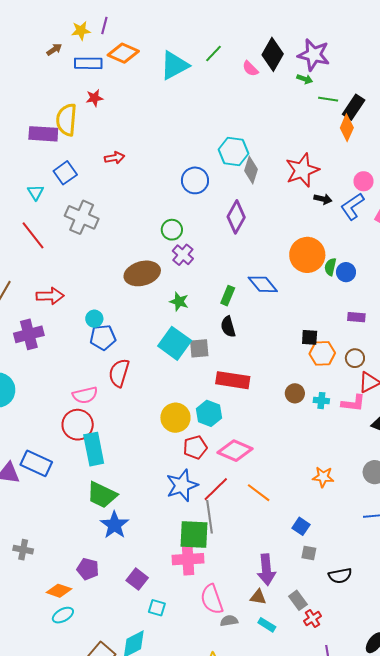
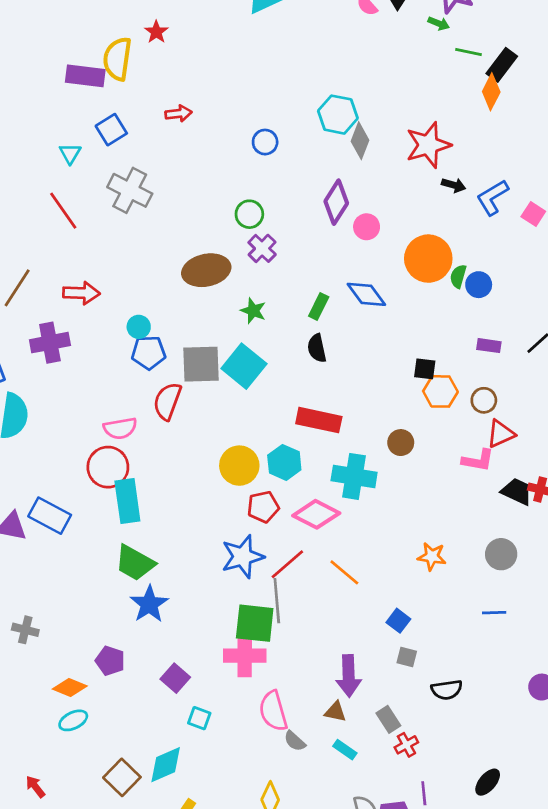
red star: (94, 98) -> (156, 32), turned -30
blue circle: (195, 180) -> (265, 142), moved, size x0.7
pink circle: (363, 181) -> (367, 227), moved
gray square: (199, 348) -> (201, 364), moved, size x1.5
cyan cross: (321, 401) -> (354, 476), moved, size x2.0
gray semicircle: (229, 621) -> (295, 741), turned -132

